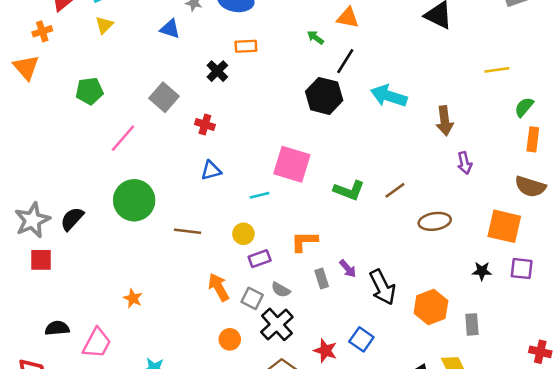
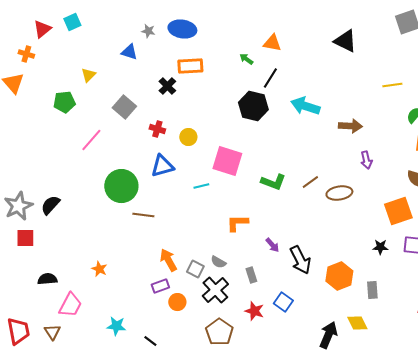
yellow triangle: (104, 25) -> (88, 75), moved
orange cross: (42, 31) -> (26, 54), turned 35
orange rectangle: (246, 46) -> (190, 66), size x1.4
brown arrow: (445, 121) -> (350, 126), turned -80
blue triangle: (211, 170) -> (162, 166), size x1.4
green circle: (134, 200) -> (121, 186), moved
brown ellipse: (435, 221) -> (339, 193), moved
orange square: (504, 226) -> (398, 211), turned -32
yellow circle: (243, 234) -> (188, 137), moved
purple rectangle: (260, 259) -> (160, 286), moved
gray rectangle: (322, 279) -> (251, 275), moved
black semicircle: (57, 328) -> (47, 279), moved

